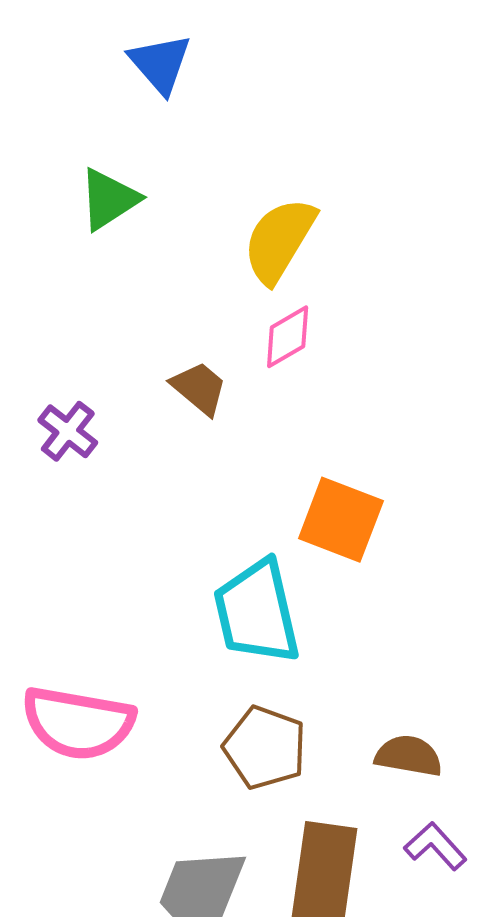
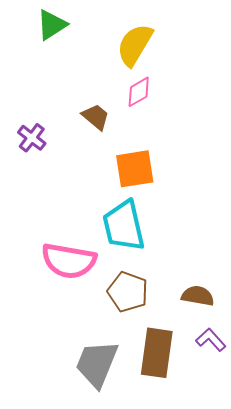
orange square: (341, 520) -> (135, 169), moved, turned -30
pink semicircle: (78, 723) -> (69, 261), moved

